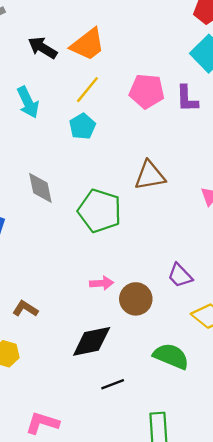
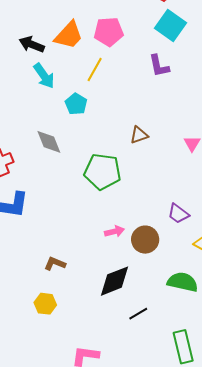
yellow line: (87, 90) -> (95, 69), moved
pink pentagon: (147, 91) -> (109, 32), moved
cyan arrow: (28, 102) -> (44, 76), moved
brown triangle: (150, 176) -> (139, 135), size x0.7
gray diamond: (40, 188) -> (49, 142), moved

